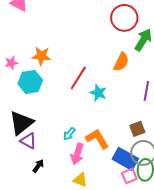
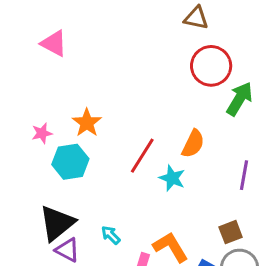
orange star: (41, 56) -> (87, 123), turned 30
orange semicircle: (121, 62) -> (193, 144), moved
cyan arrow: (69, 134) -> (111, 235), moved, turned 96

